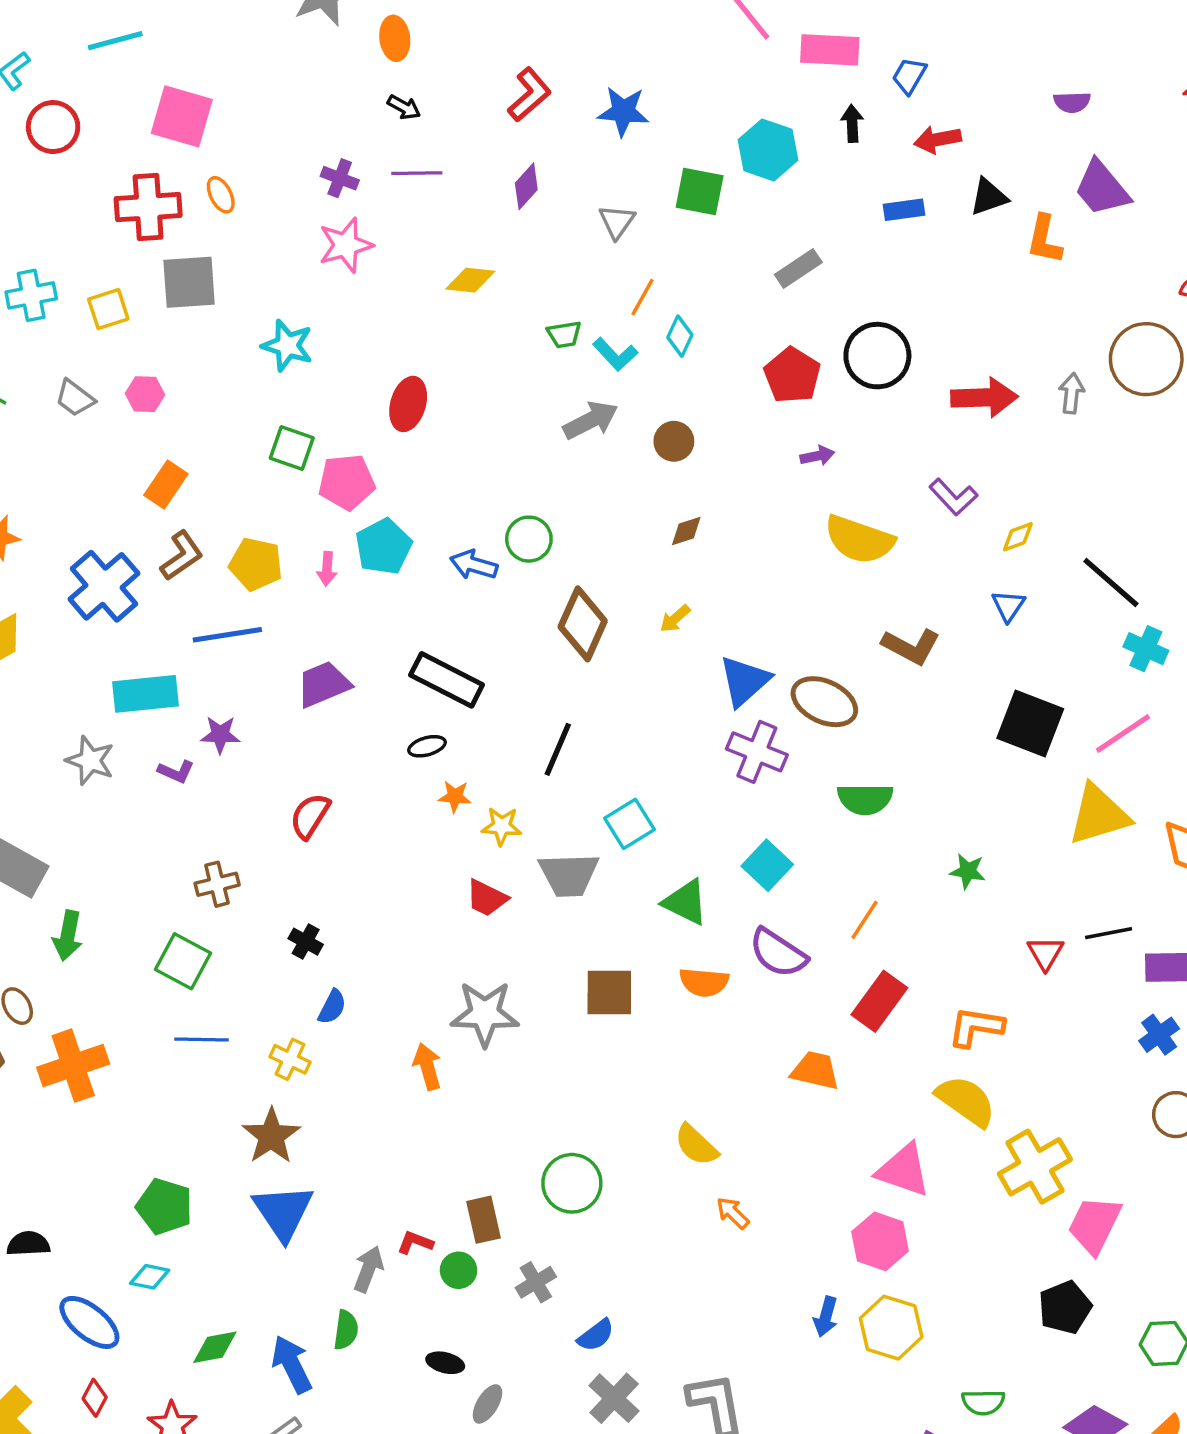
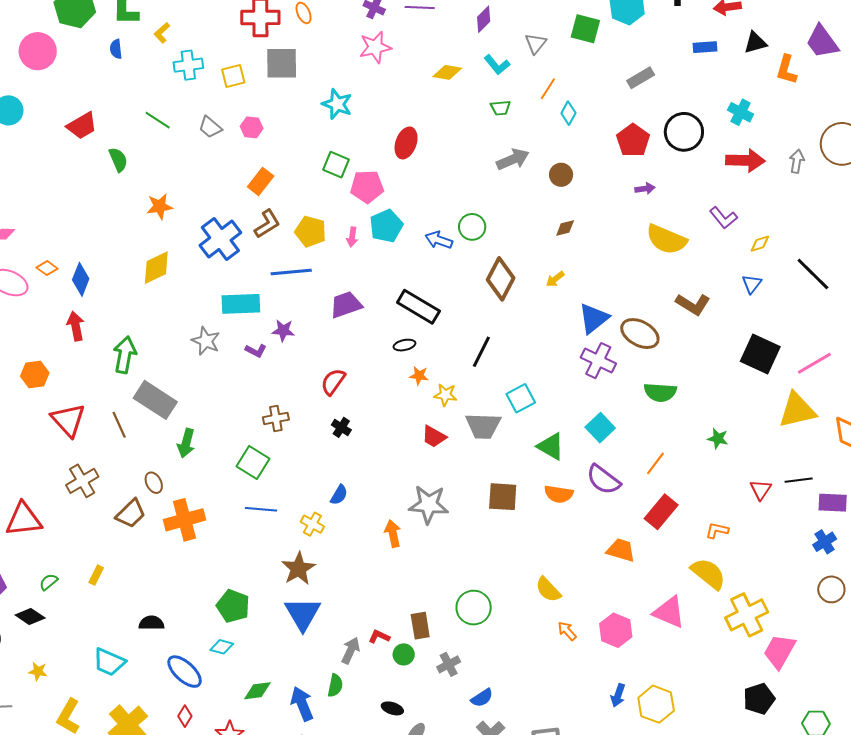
cyan L-shape: (615, 354) -> (497, 65), moved
cyan cross: (1146, 649) -> (741, 112), moved
black cross: (306, 942) -> (341, 427), moved
orange L-shape: (976, 1027) -> (717, 530), size x0.7
pink hexagon: (880, 1241) -> (616, 630), moved

